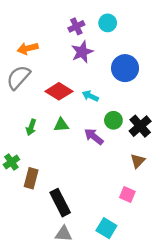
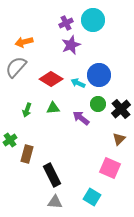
cyan circle: (108, 23) -> (93, 20), size x1.5
blue circle: (125, 68) -> (99, 75), moved
pink square: (127, 194) -> (110, 168), size x1.5

